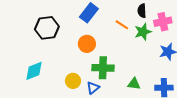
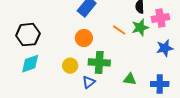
orange line: (122, 25) -> (119, 30), moved
black hexagon: (47, 28) -> (28, 35), moved
yellow circle: (73, 81) -> (70, 66), moved

